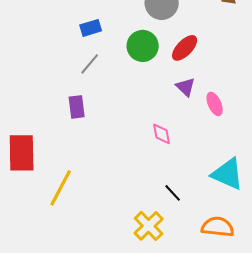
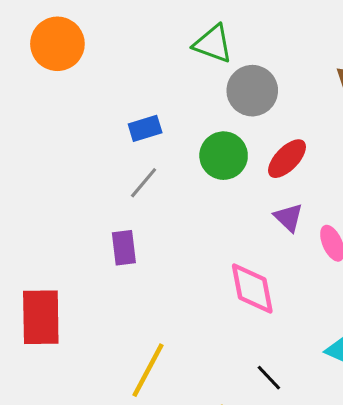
pink diamond: (162, 134) -> (252, 289), size x1.6
yellow line: (61, 188) -> (148, 370), moved

